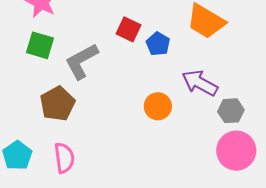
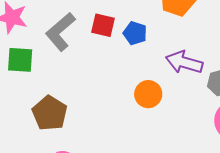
gray L-shape: (82, 61) -> (60, 32), moved

